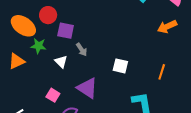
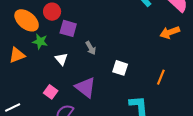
gray arrow: (82, 49) -> (91, 48), moved

